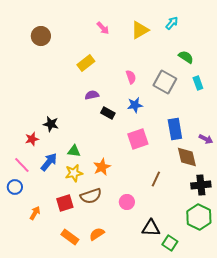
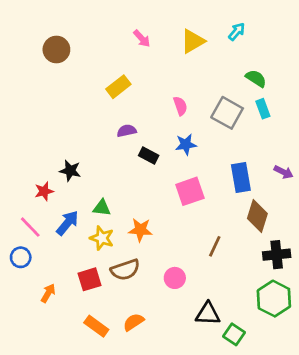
cyan rectangle: (198, 83) -> (263, 109), moved
purple arrow: (206, 139) -> (284, 172), moved
brown diamond: (187, 157) -> (257, 216), turned 30
orange star: (102, 167) -> (140, 230), turned 30
yellow star: (74, 173) -> (102, 238), turned 30

